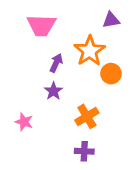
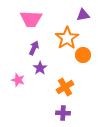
purple arrow: (56, 63) -> (34, 48), moved
pink star: (24, 122) -> (18, 80), moved

